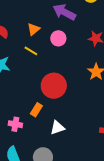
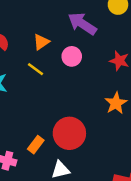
red circle: (54, 86) -> (69, 133), moved

